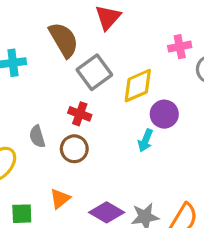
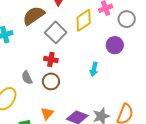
brown semicircle: (64, 40) -> (34, 16), turned -85
yellow diamond: (138, 86) -> (84, 20), moved
purple circle: (164, 114) -> (115, 45), moved

